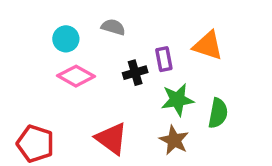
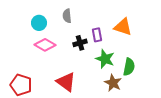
gray semicircle: (113, 27) -> (67, 16), turned -112
green star: (177, 100) -> (105, 59), turned 30
brown star: (174, 140) -> (113, 83), moved

